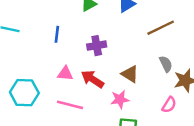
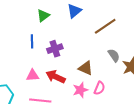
blue line: (57, 34) -> (32, 41), moved
pink semicircle: (169, 105) -> (99, 88), moved

